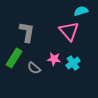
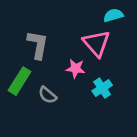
pink star: (54, 59) -> (76, 68), moved

